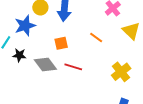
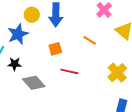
gray diamond: (45, 64) -> (34, 83), moved

